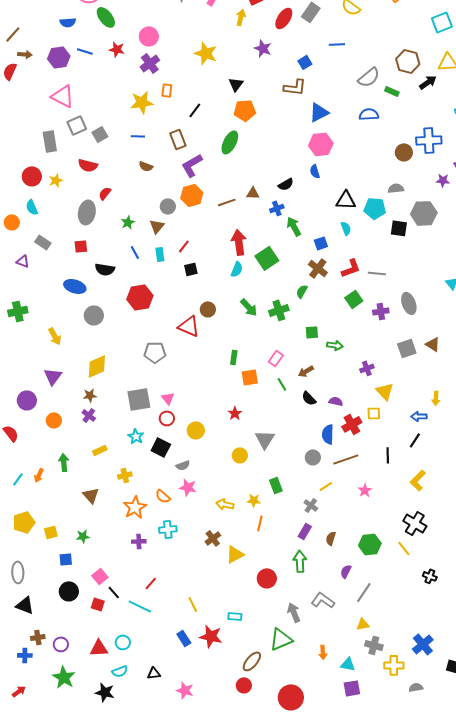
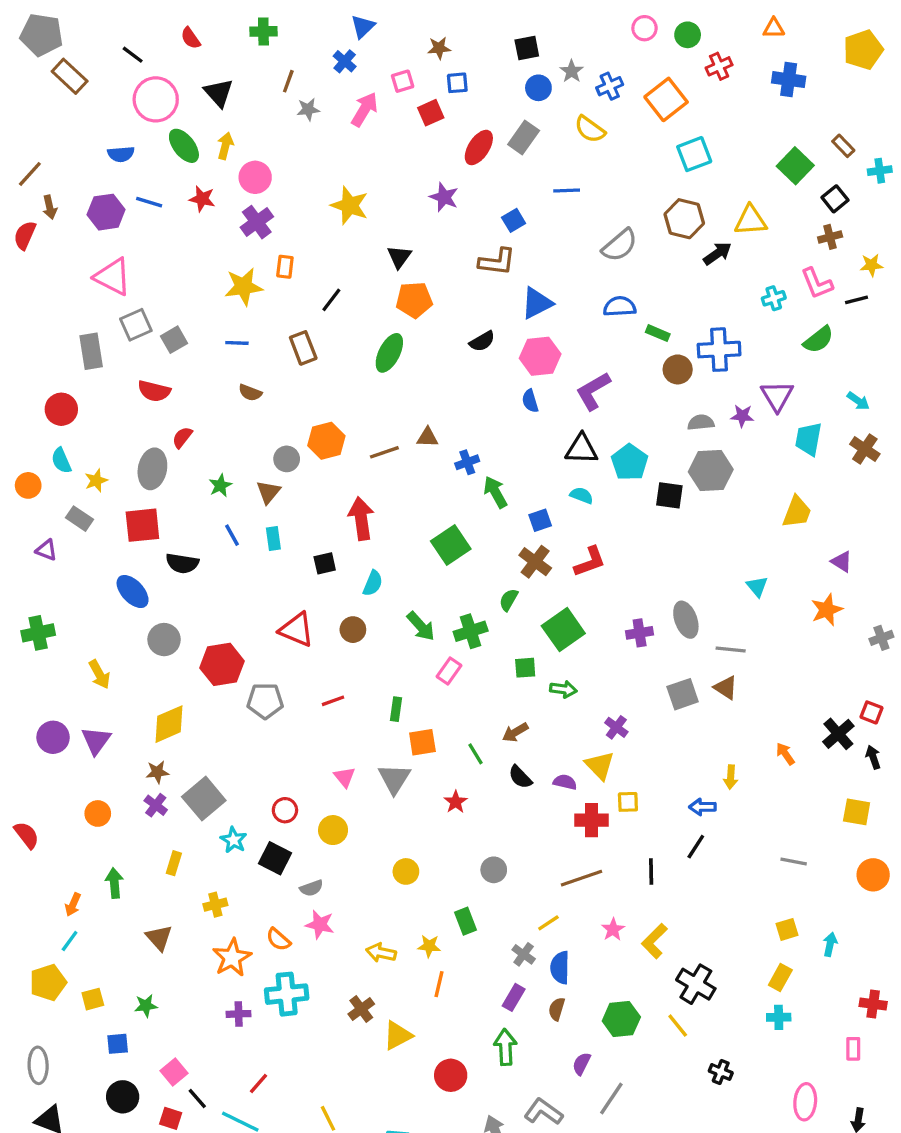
yellow arrow: (241, 17) -> (225, 146), moved
cyan square: (442, 22) -> (694, 154), moved
brown arrow: (25, 54) -> (50, 207), turned 72
green rectangle: (392, 91) -> (658, 333), moved
purple L-shape: (192, 165) -> (593, 391), moved
yellow star: (56, 180) -> (96, 480), moved
black semicircle: (286, 184) -> (482, 341), moved
gray semicircle: (396, 188) -> (701, 422), moved
cyan pentagon: (375, 208) -> (630, 462), turned 30
cyan semicircle: (346, 228) -> (582, 495), turned -48
red arrow: (239, 242) -> (361, 519), moved
red square: (81, 246) -> (142, 525), size x1.6
red line: (184, 246) -> (333, 701), moved, turned 32
cyan semicircle: (237, 269) -> (373, 583), moved
gray line: (377, 273) -> (731, 649), moved
blue ellipse: (75, 286) -> (133, 591), turned 30
red hexagon: (140, 297) -> (222, 664), moved
green square: (354, 299) -> (563, 630), moved, size x1.4
red triangle: (189, 326) -> (297, 630), moved
pink rectangle: (276, 358) -> (449, 671), moved
purple cross: (367, 368) -> (616, 727), turned -32
yellow triangle: (385, 391) -> (600, 765), moved
pink triangle: (168, 398) -> (345, 777), moved
gray square: (139, 399) -> (204, 799), moved, turned -30
purple circle: (27, 400) -> (53, 737), moved
red star: (235, 413) -> (456, 802), moved
red cross: (352, 424) -> (591, 820), turned 30
blue semicircle: (328, 434) -> (560, 968), moved
gray triangle: (265, 439) -> (394, 779), moved
yellow rectangle: (100, 450) -> (174, 863), turned -48
gray circle: (313, 457) -> (494, 870), moved
cyan line: (18, 479) -> (70, 941), moved
yellow L-shape: (418, 480) -> (654, 941), moved
cyan cross: (168, 529) -> (287, 994), size x1.4

